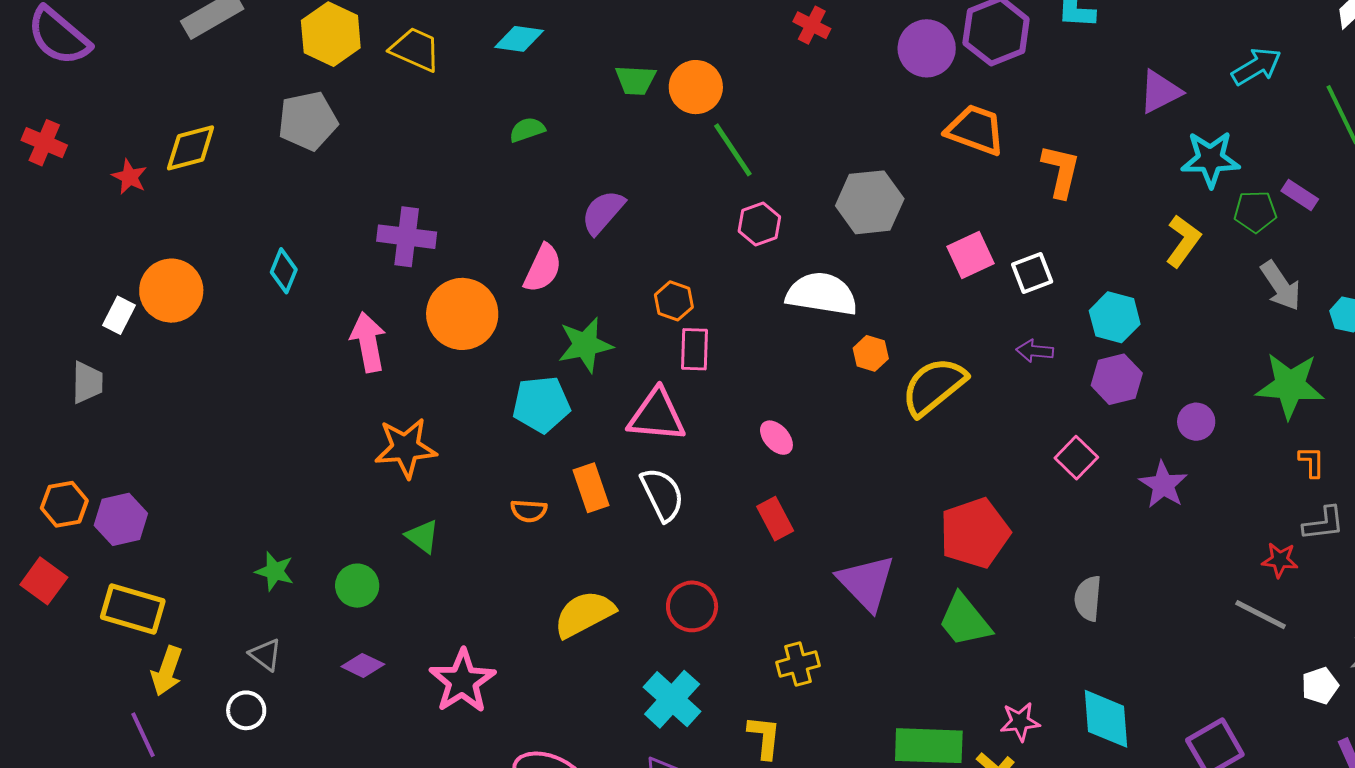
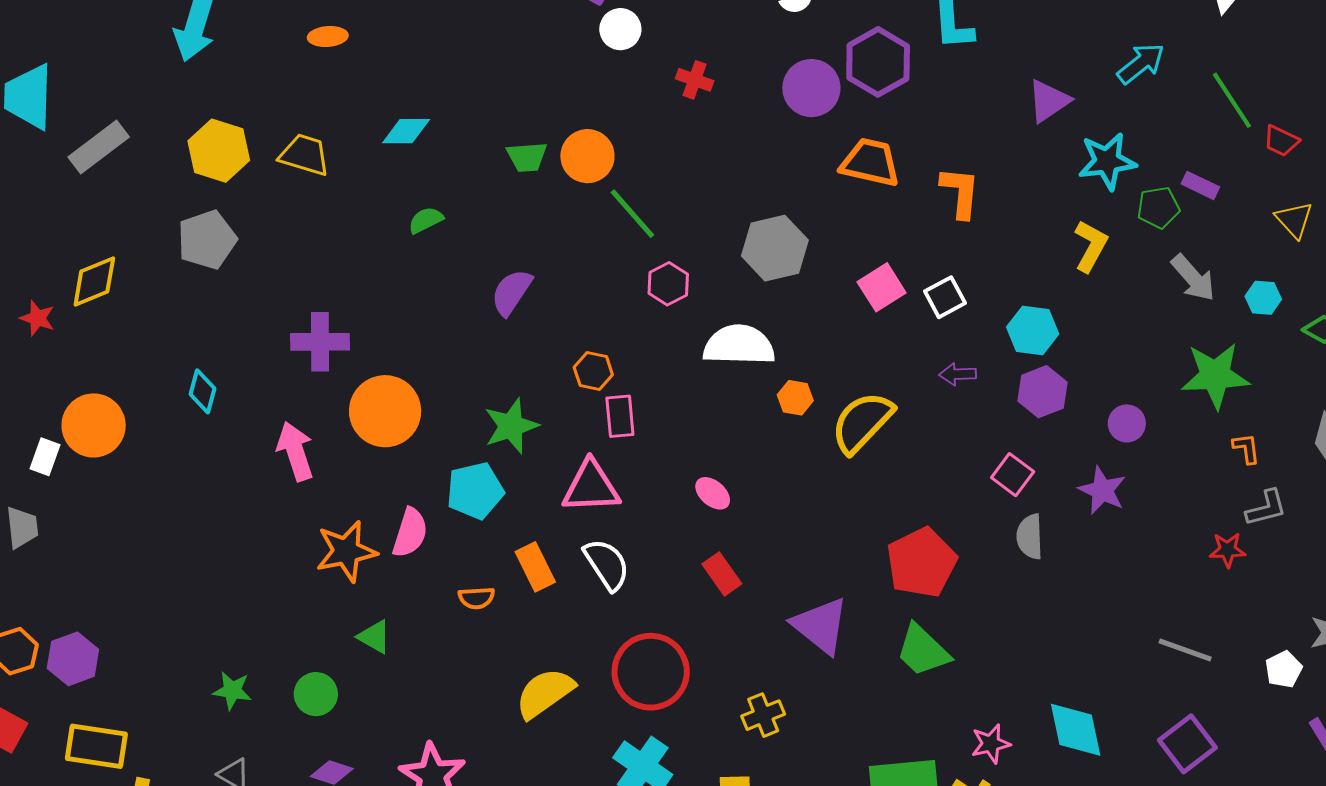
pink semicircle: (543, 268) -> (410, 533), moved
gray semicircle: (1088, 598) -> (1030, 537), moved
red circle: (692, 606) -> (651, 672), size x1.5
gray line: (1261, 615) -> (1185, 650), moved

